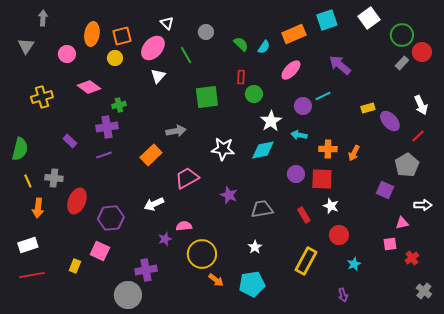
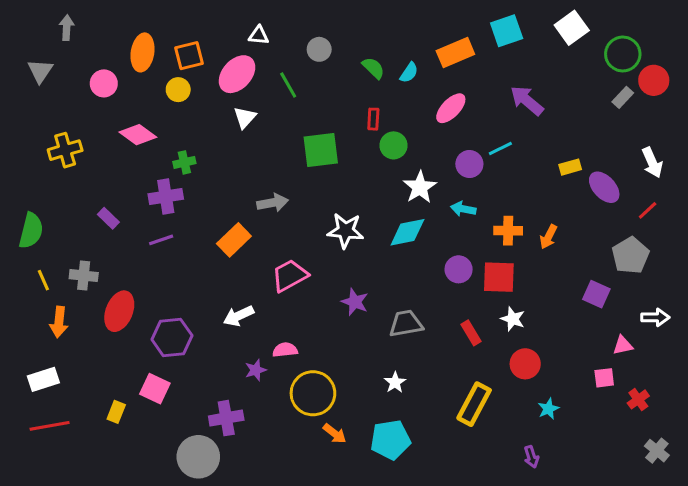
white triangle: (167, 23) -> (259, 35), turned -40

